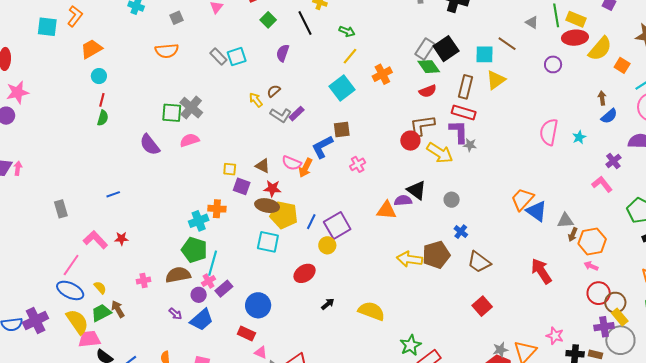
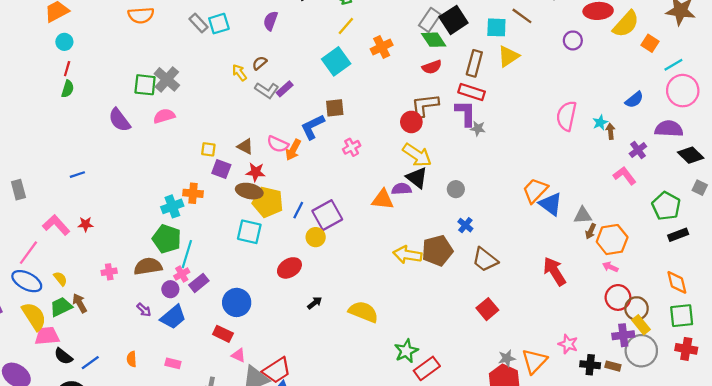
brown arrow: (602, 98) -> (610, 131), moved
yellow arrow: (440, 153) -> (417, 155), moved

